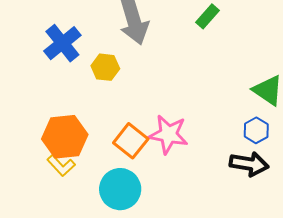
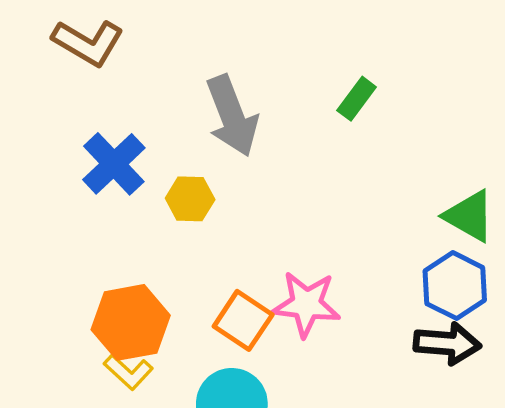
blue hexagon: (256, 130) -> (455, 286), size x1.5

